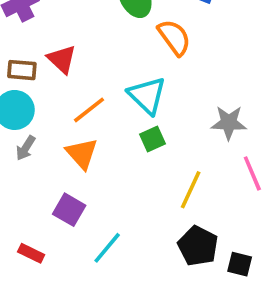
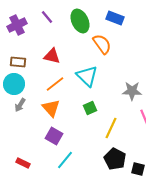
red triangle: (62, 59) -> (52, 56), moved, turned -30
green square: (153, 139) -> (90, 108), moved
purple square: (69, 210) -> (54, 136), moved

